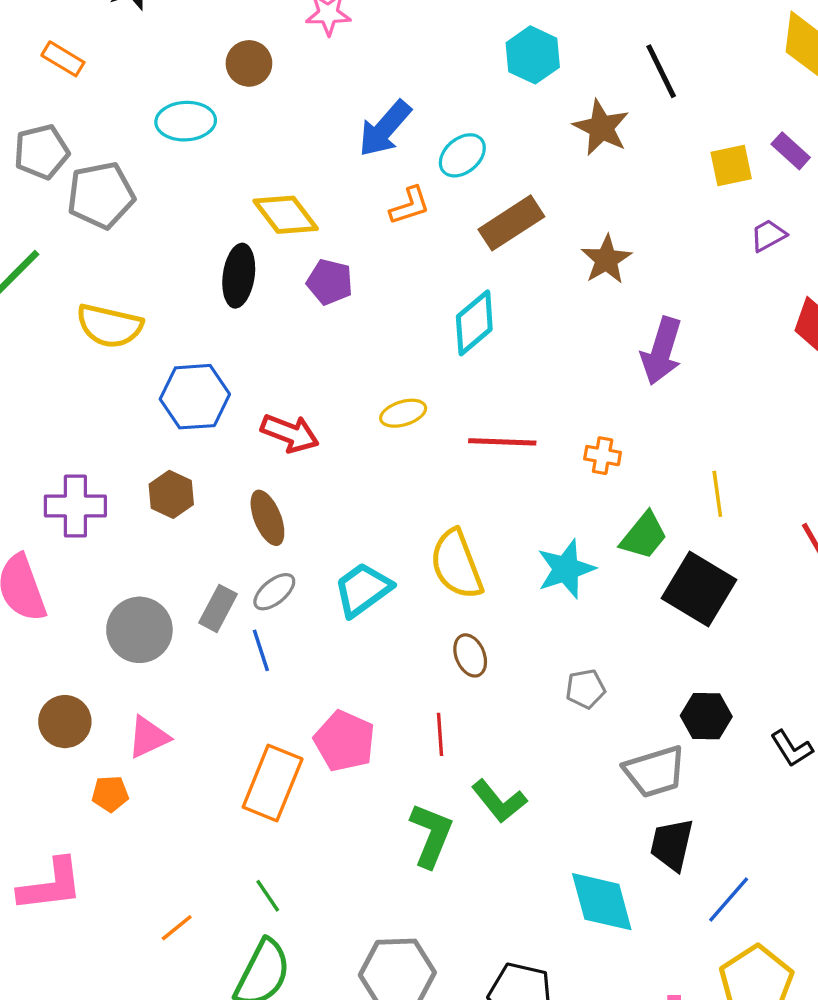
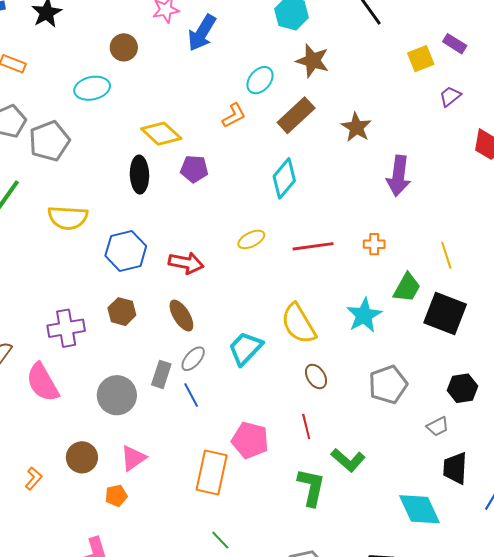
brown star: (601, 128) -> (313, 61), moved
blue arrow: (385, 129) -> (202, 33), moved
gray pentagon: (585, 689) -> (388, 384), size x1.6
gray trapezoid: (655, 771) -> (438, 426), size x0.6

